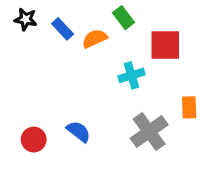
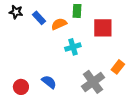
green rectangle: (123, 18) -> (77, 11), turned 40
cyan cross: (132, 75) -> (73, 47), moved
orange rectangle: (189, 107) -> (118, 67), turned 40

